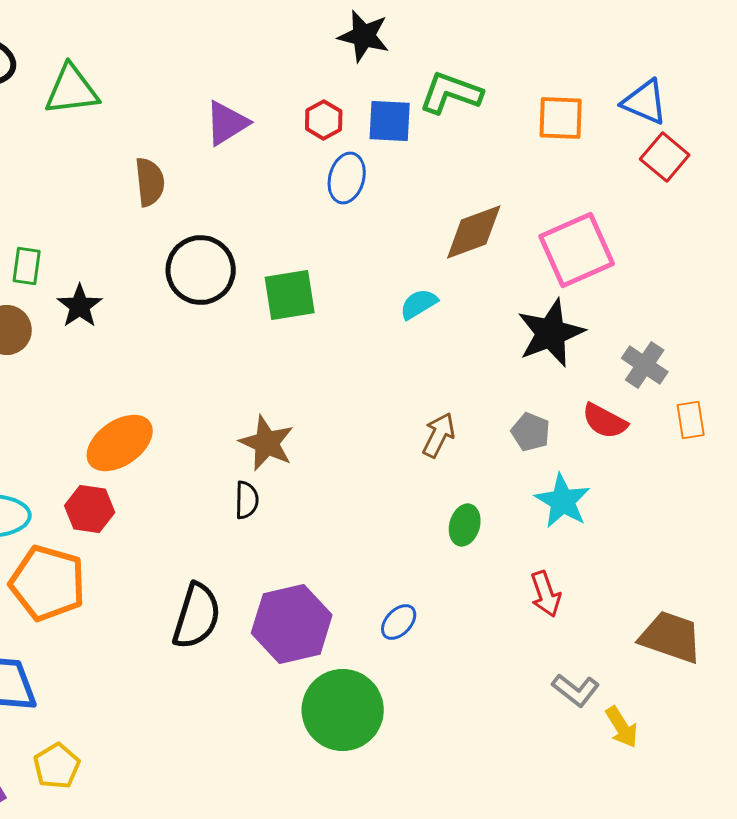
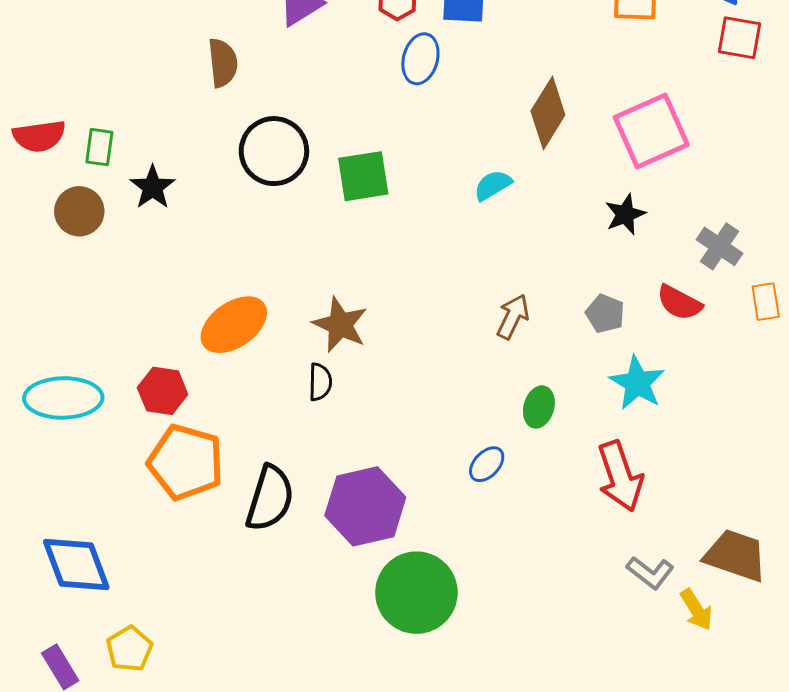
red square: (665, 157) -> (740, 38), turned -30
brown diamond: (474, 232) -> (548, 113), turned -38
black star: (551, 333) -> (625, 214), size x0.6
orange ellipse: (120, 443) -> (234, 325), moved
orange pentagon: (48, 583) -> (186, 462), moved
red arrow: (546, 594) -> (620, 476), size x1.5
blue ellipse: (399, 622) -> (487, 464), moved
brown trapezoid: (671, 637) -> (736, 556), moved

